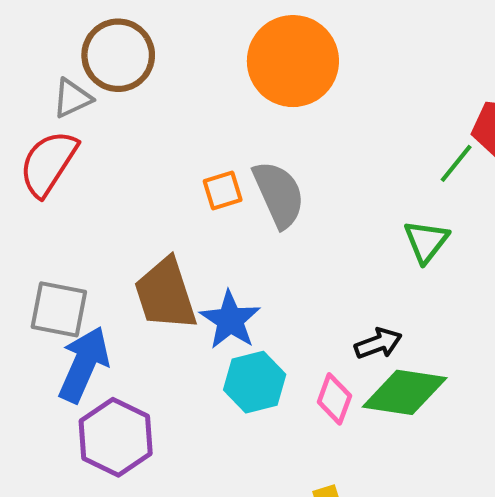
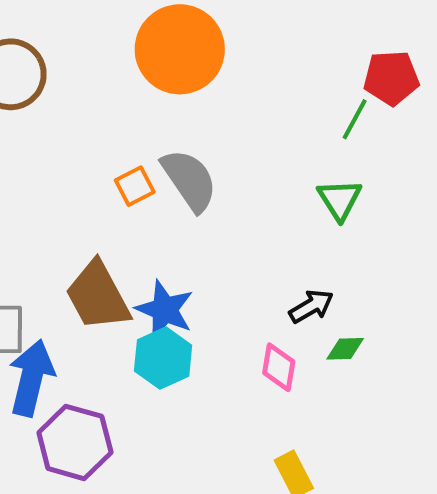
cyan hexagon: (255, 382) -> (163, 358), moved
green diamond: (405, 392) -> (345, 349), size x0.5

